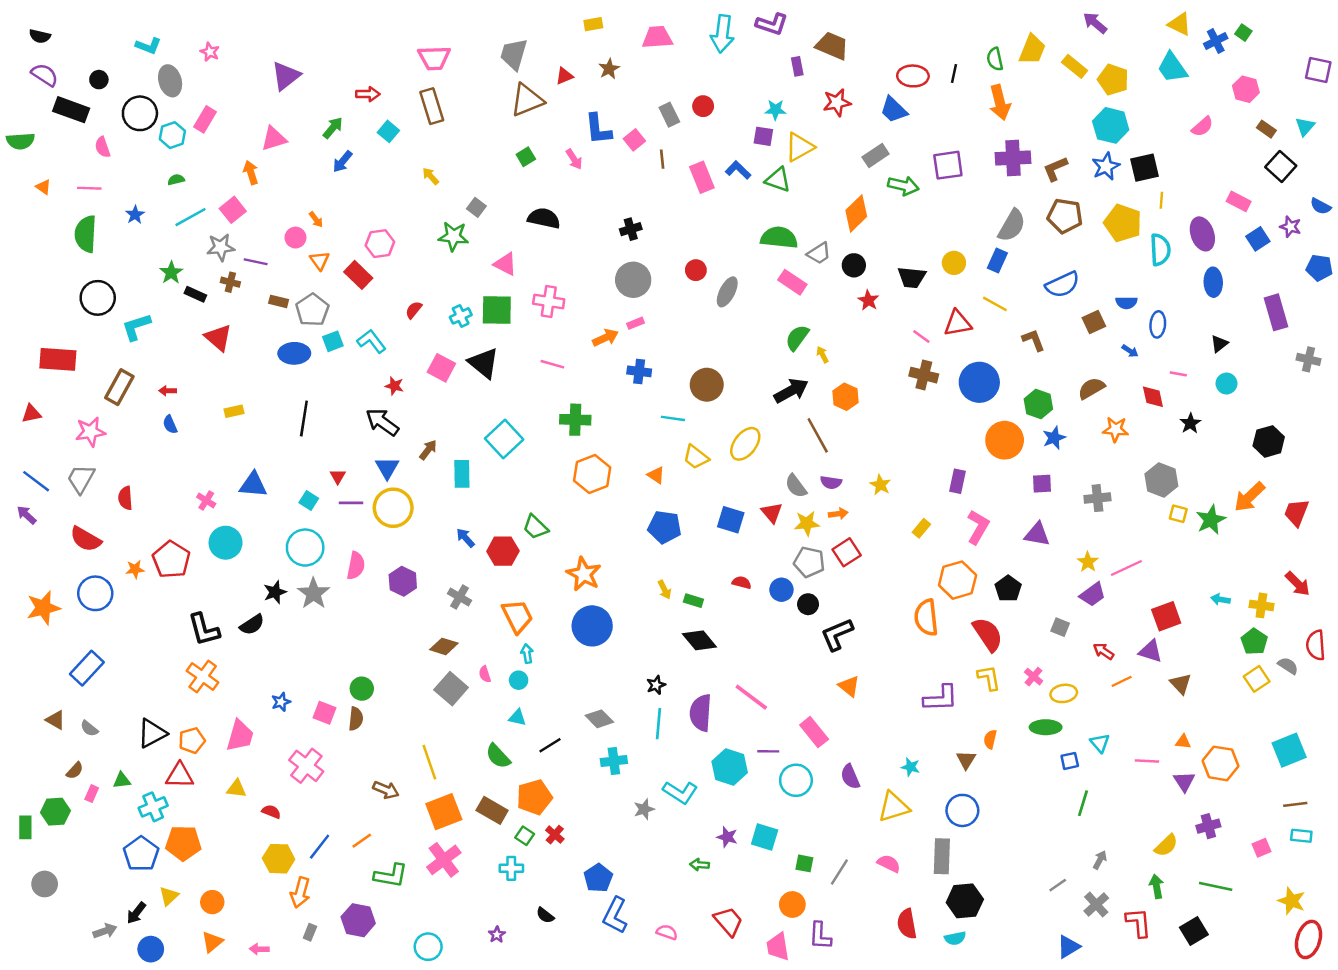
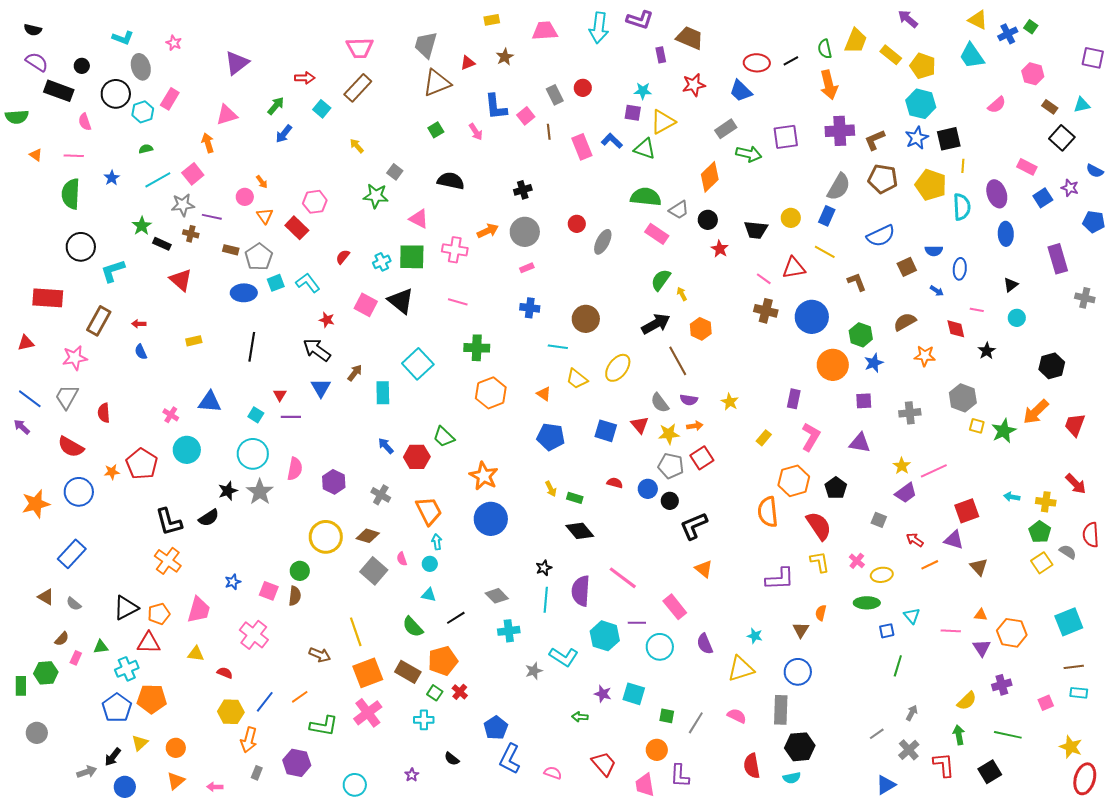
black line: (954, 74) -> (791, 61), turned 49
brown rectangle: (432, 106) -> (358, 88), turned 60
cyan triangle: (1305, 127) -> (1082, 105), turned 36
orange arrow: (605, 338) -> (488, 231), moved
yellow circle: (393, 508) -> (326, 537), moved

